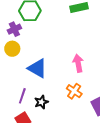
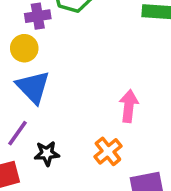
blue triangle: (37, 68) -> (33, 87), moved

